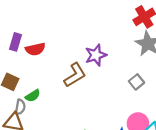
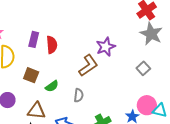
red semicircle: (35, 49) -> (52, 45), turned -78
gray semicircle: (20, 107) -> (79, 95), moved

